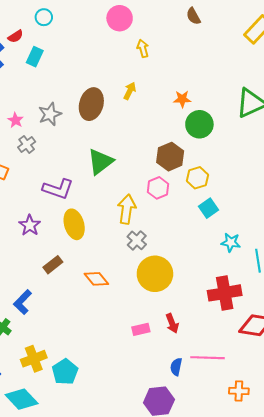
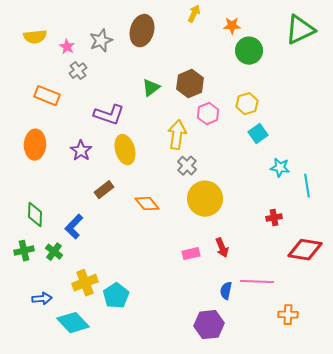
yellow arrow: (130, 91) -> (194, 14), moved
brown hexagon: (170, 157) -> (190, 84), moved
green triangle: (100, 162) -> (151, 88), size x0.7
red cross: (225, 293) -> (274, 218), size x0.5

